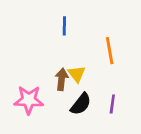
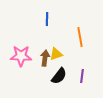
yellow triangle: (77, 74) -> (56, 54), turned 48
pink star: (29, 100) -> (21, 56), moved

